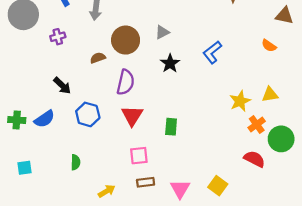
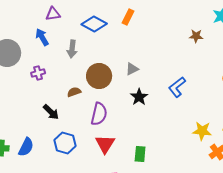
black arrow: (62, 86) -> (51, 112), moved
yellow star: (240, 101) -> (202, 131), turned 30
blue semicircle: (44, 119) -> (26, 147), turned -30

